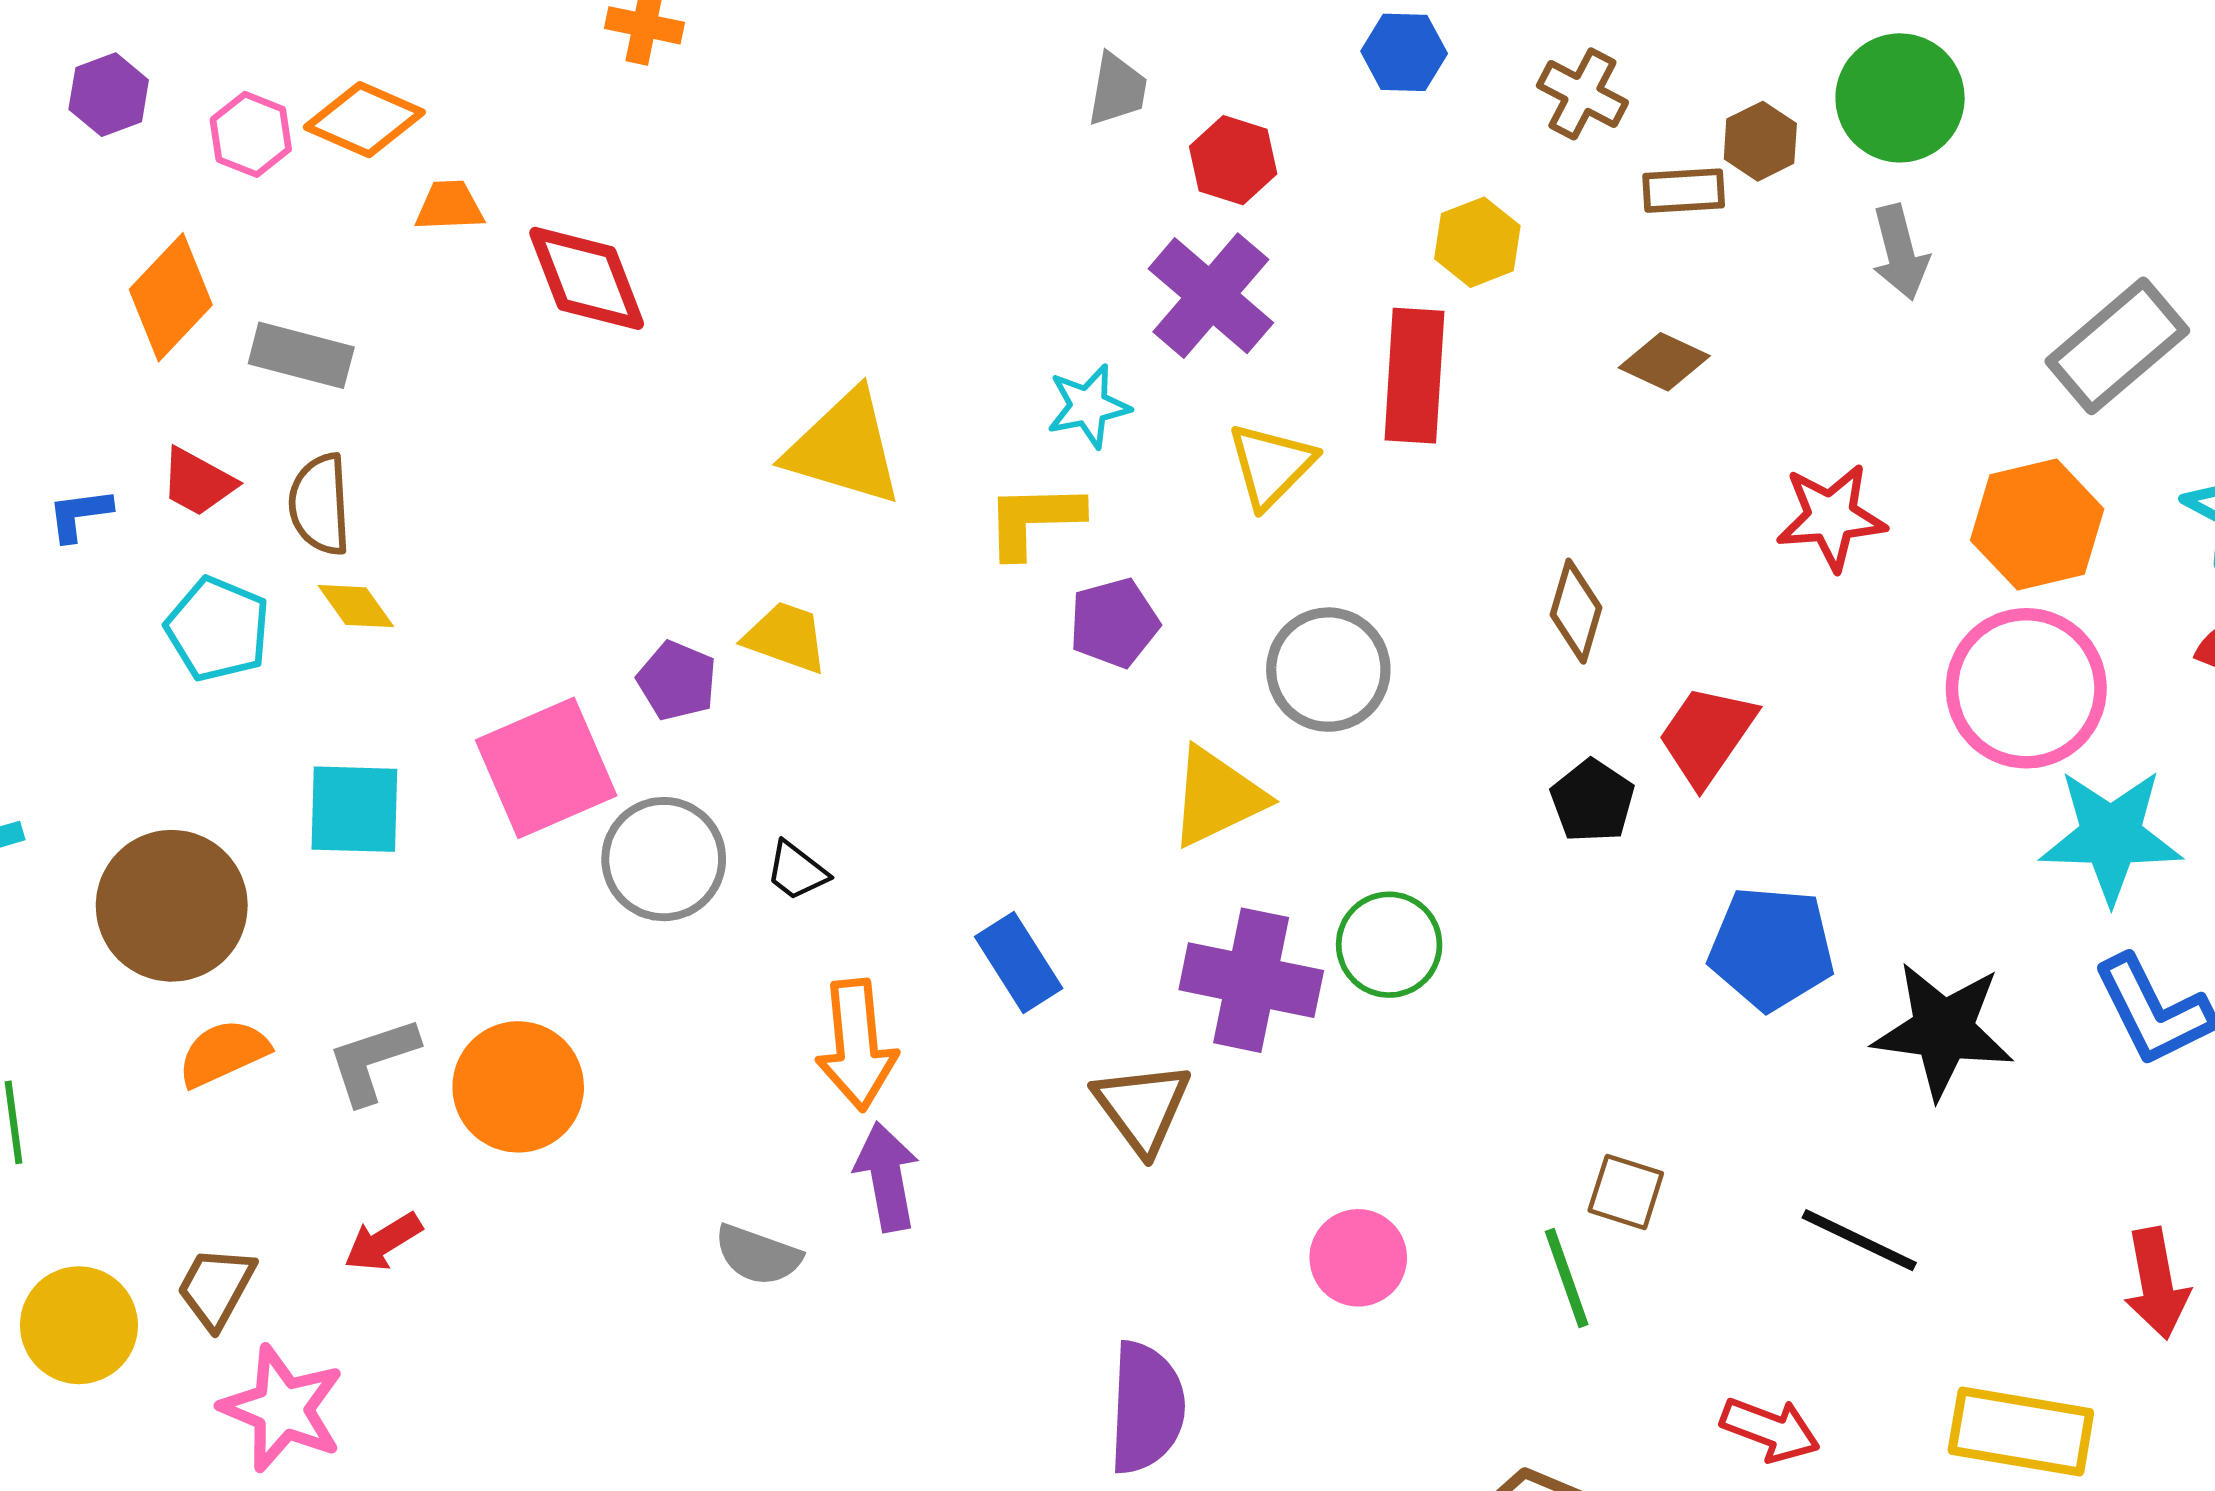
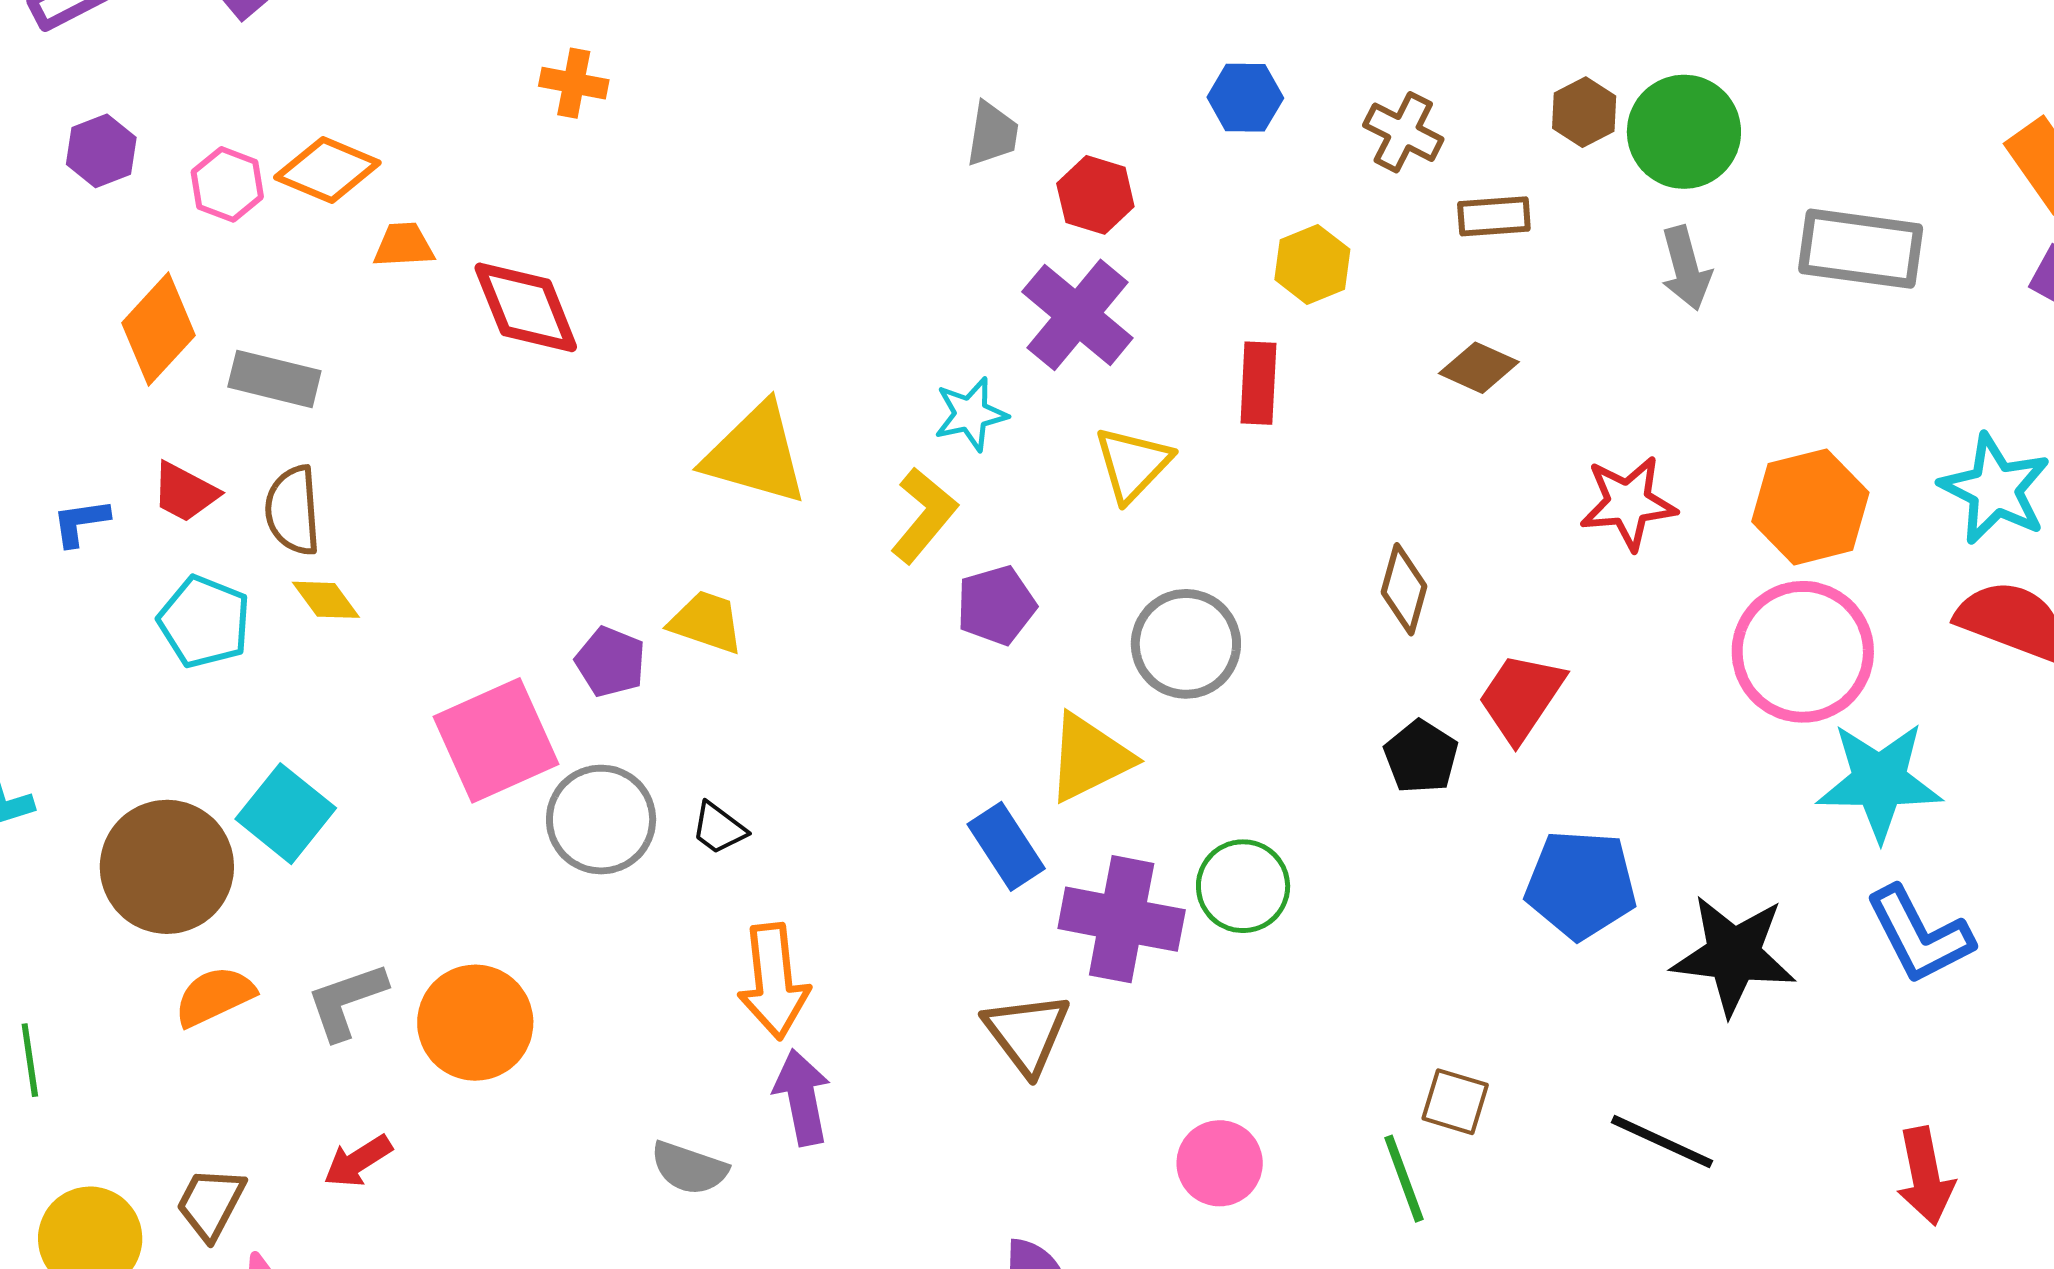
brown hexagon: (1760, 141) -> (1584, 112), moved
gray rectangle: (2117, 346) -> (1861, 249), moved, turned 49
red rectangle: (1414, 376) -> (1258, 383), size x0.7
yellow L-shape: (1034, 520) -> (924, 515), turned 132
cyan square: (354, 809) -> (286, 814), moved, turned 38
blue rectangle: (1019, 963) -> (1006, 846), moved

